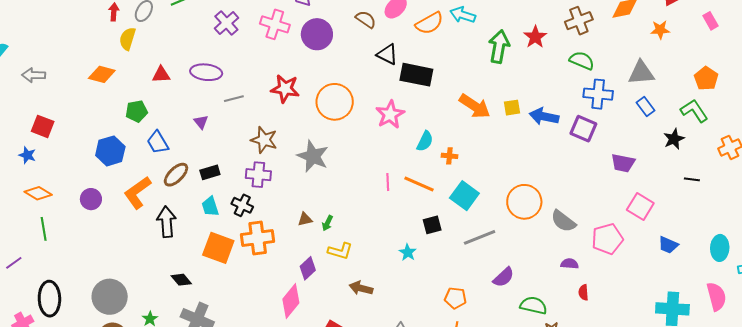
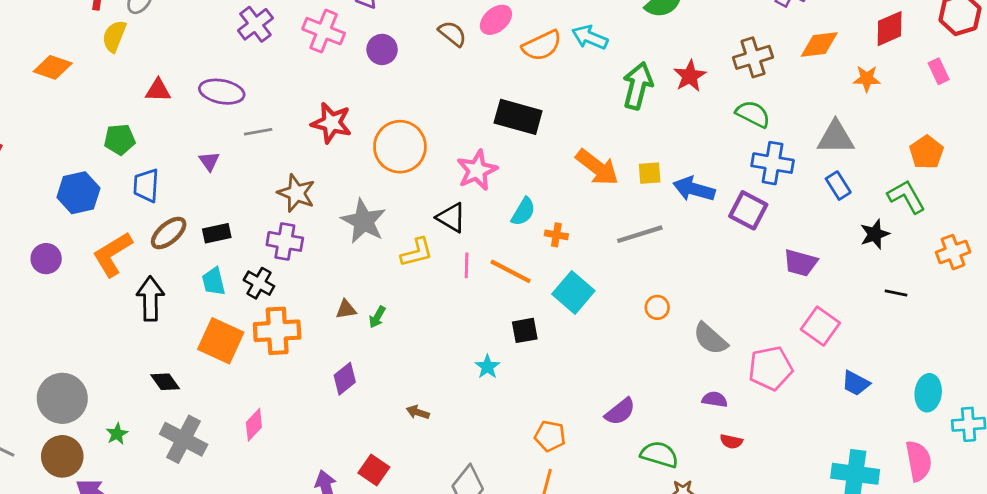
purple circle: (317, 34) -> (382, 49), size x0.7
black triangle: (387, 54) -> (451, 218), moved
orange diamond: (102, 74) -> (53, 67), moved
blue trapezoid: (158, 142) -> (146, 185), turned 30
orange circle: (524, 202) -> (657, 307), size x0.5
gray line: (480, 237) -> (640, 234), moved
yellow L-shape: (340, 251) -> (417, 252), moved, turned -35
brown arrow: (361, 288) -> (418, 412), size x0.7
red semicircle: (583, 292) -> (731, 441), turned -77
pink diamond: (291, 301) -> (254, 425), moved, size x0.7

